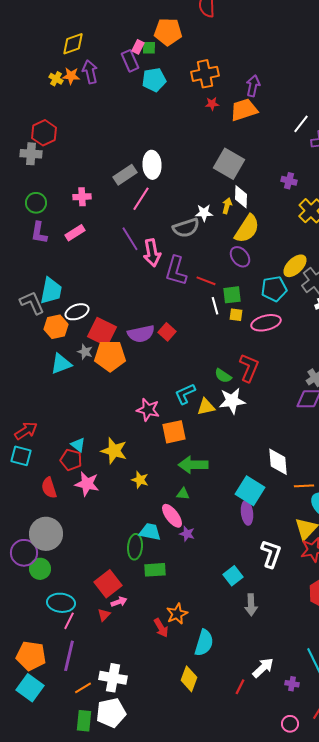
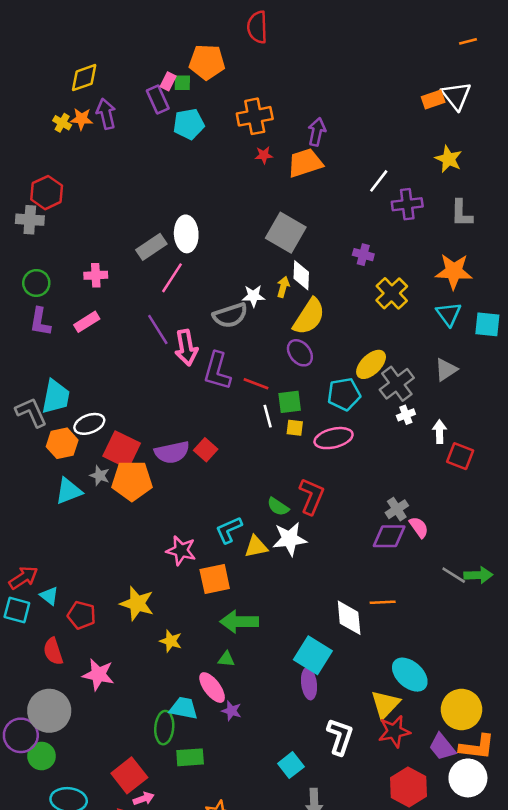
cyan triangle: (78, 445) -> (49, 596), moved
pink star: (87, 484) -> (98, 675), moved
orange line: (304, 486) -> (383, 602), moved

